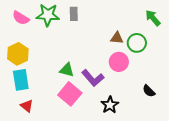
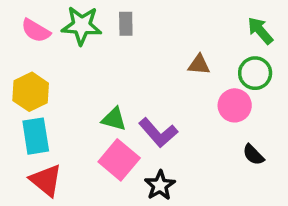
green circle: (137, 43) -> (255, 73), moved
pink circle: (119, 62) -> (235, 105), moved
black star: (110, 105) -> (160, 185), moved
red triangle: (27, 106) -> (46, 180), size x1.5

